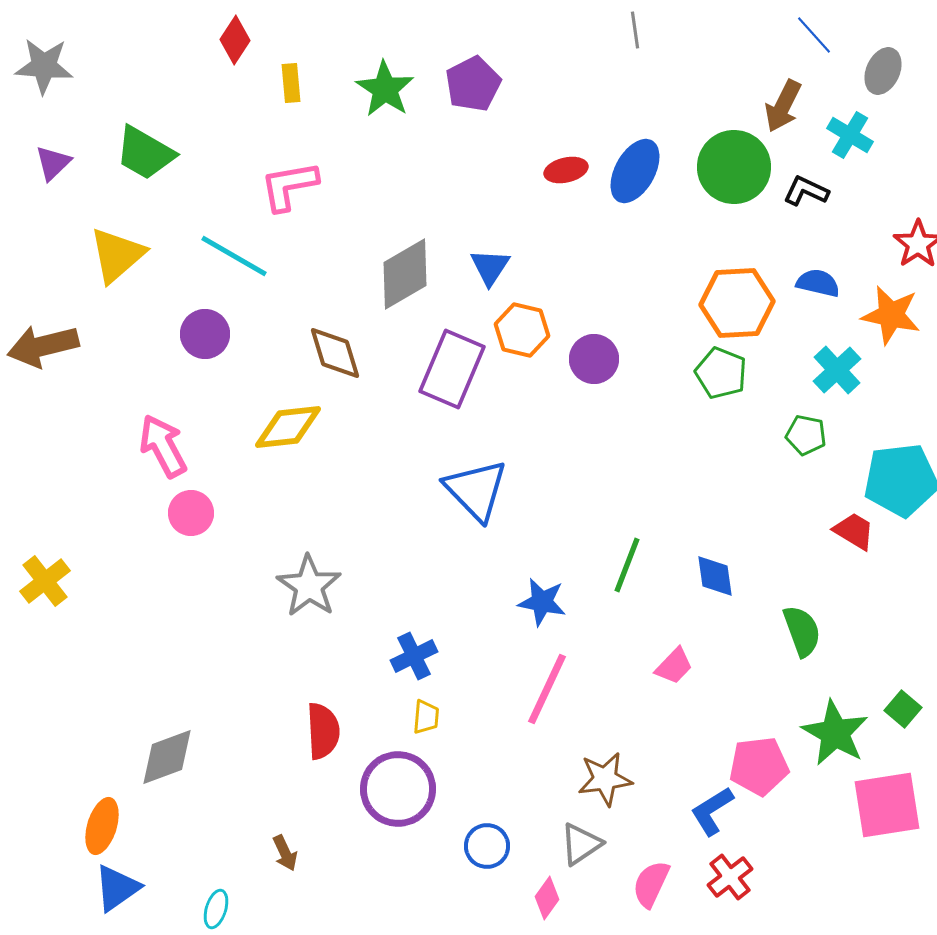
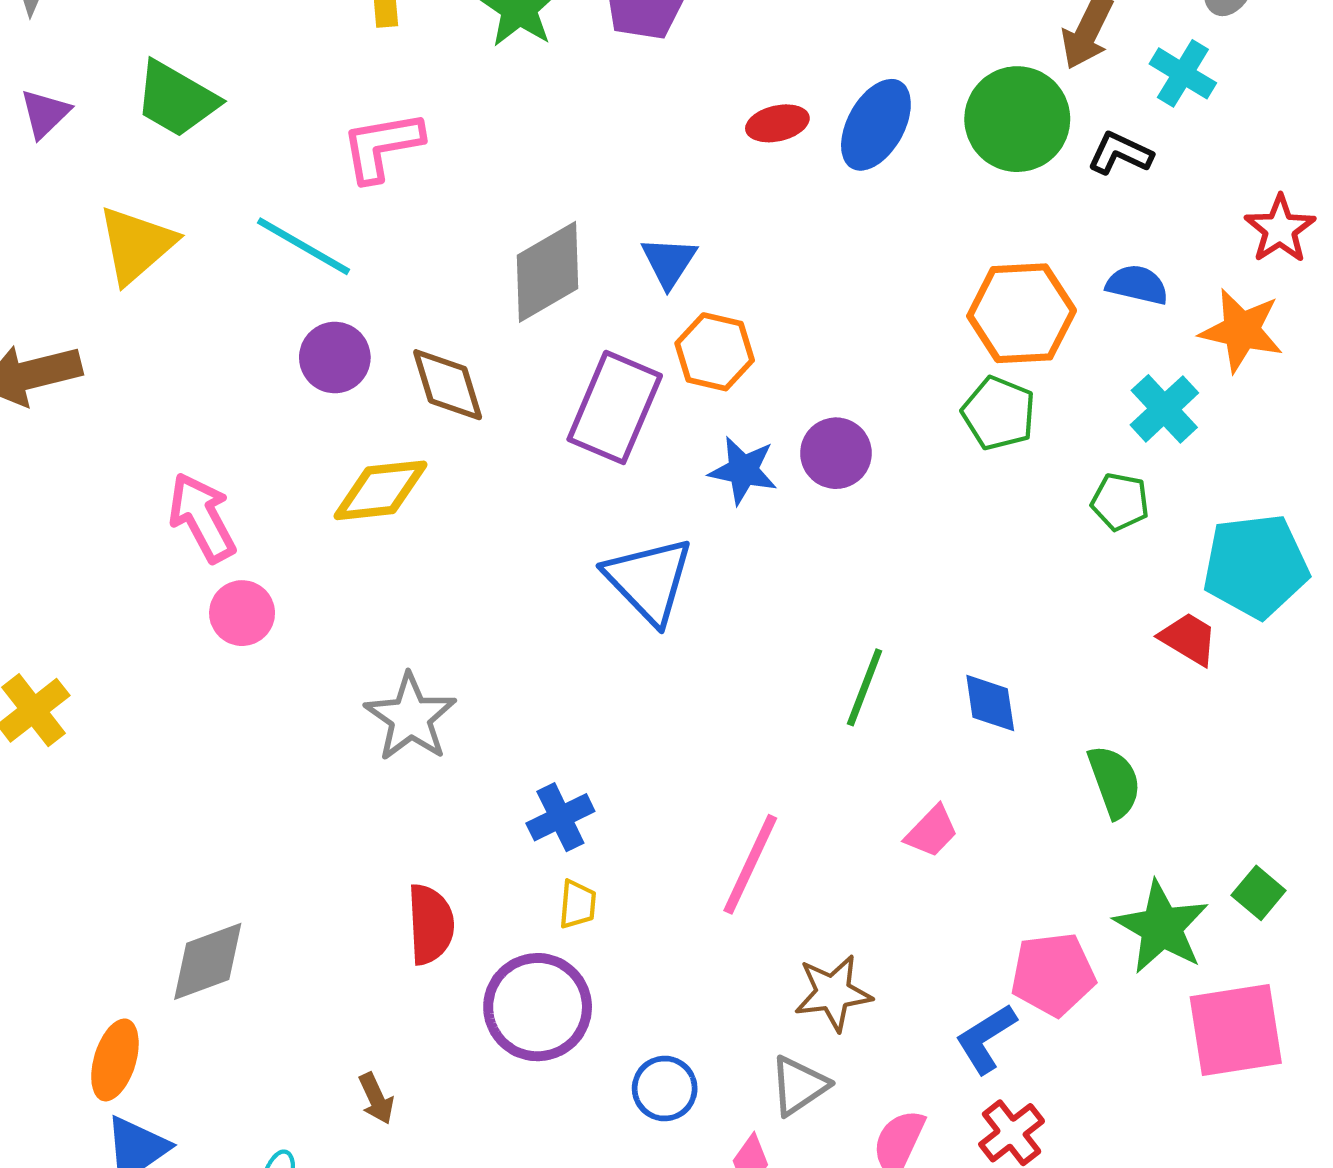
purple circle: (205, 334) -> (335, 358), moved
purple circle: (594, 359) -> (836, 453), moved
blue star: (542, 602) -> (743, 470), moved

